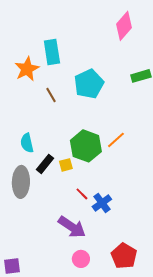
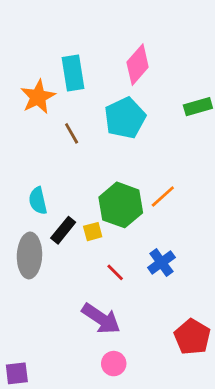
pink diamond: (124, 26) -> (138, 65), moved
blue cross: (102, 203) -> (161, 262), moved
red pentagon: (124, 256) -> (192, 337), moved

